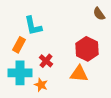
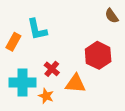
orange rectangle: (19, 45) -> (13, 42), moved
orange triangle: (79, 74) -> (75, 84), moved

